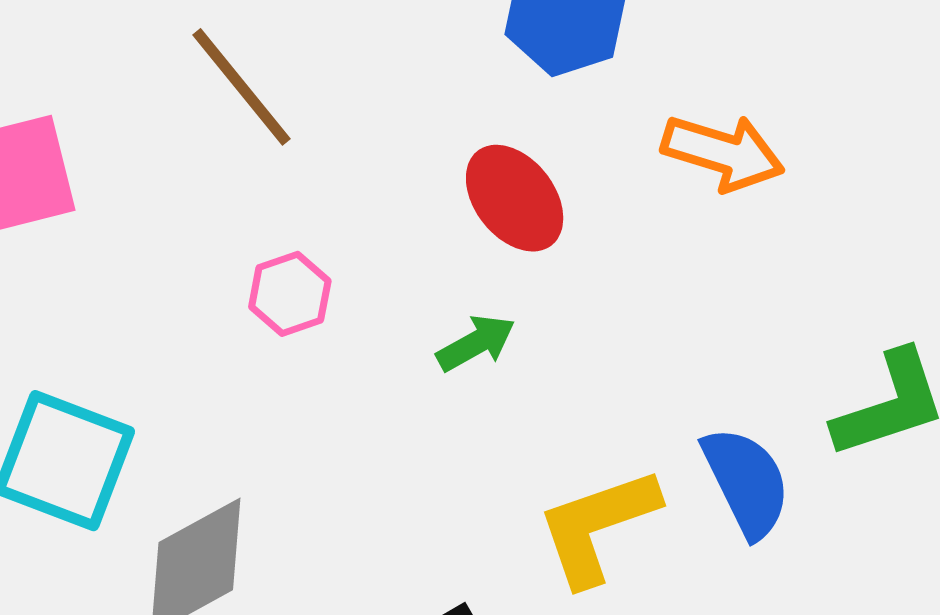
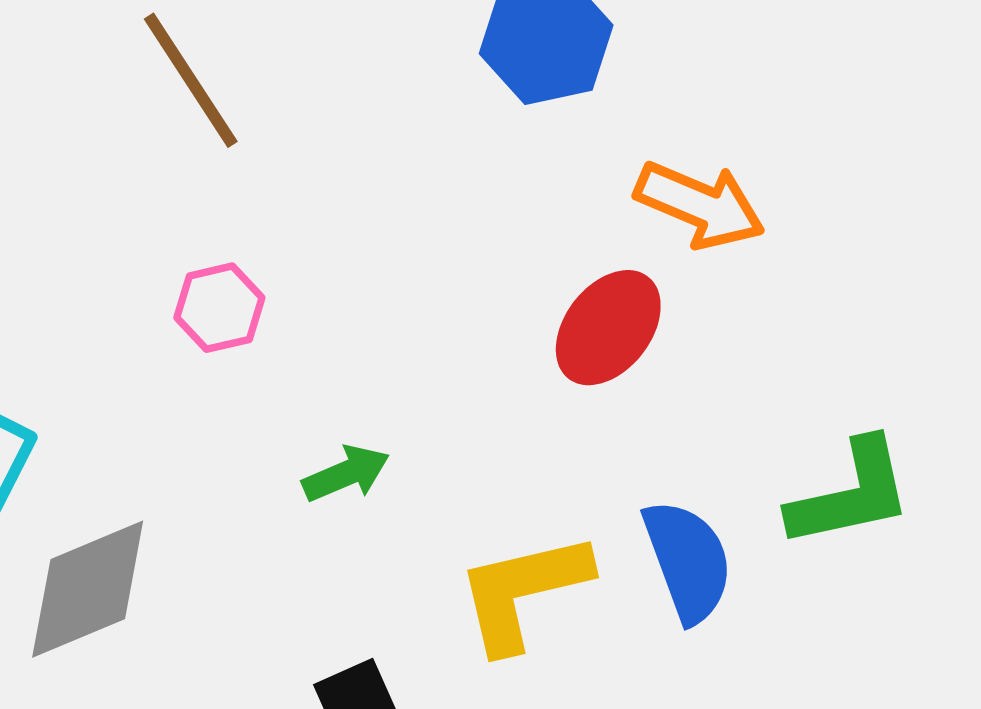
red ellipse: (515, 198) -> (608, 328), moved, turned 70
green arrow: (476, 343) -> (346, 474), moved

